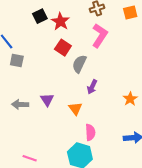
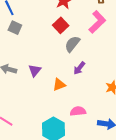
orange triangle: (75, 109) -> (59, 85), turned 32
pink semicircle: (90, 132) -> (78, 111), moved, turned -105

